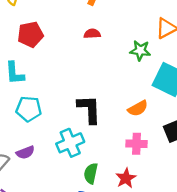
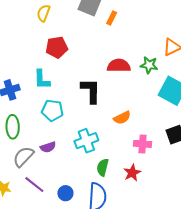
red semicircle: (92, 34) -> (119, 66), moved, size x1.6
orange semicircle: (138, 108) -> (122, 118), moved
black L-shape: (89, 109) -> (91, 91), moved

